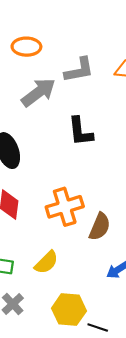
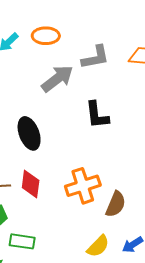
yellow semicircle: (46, 262) -> (98, 246), moved

